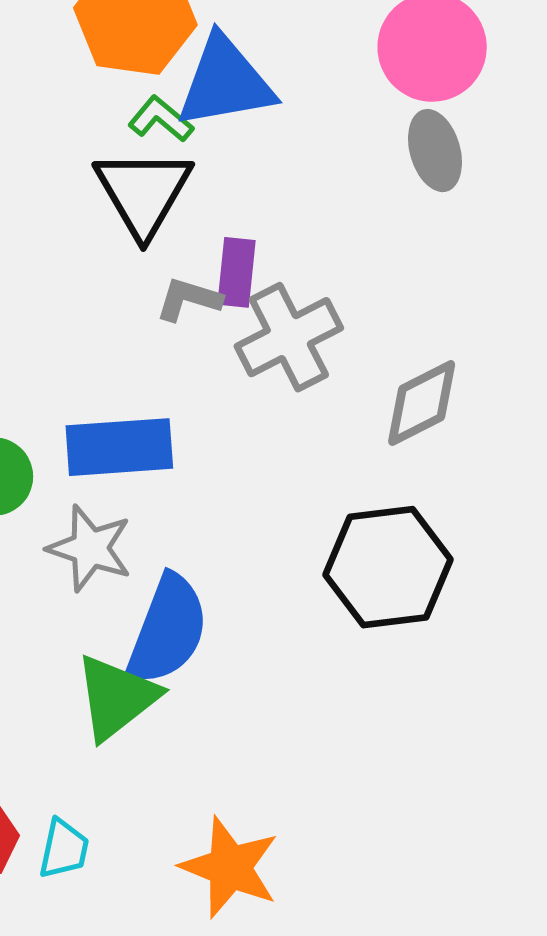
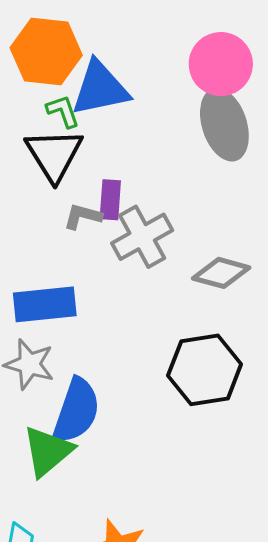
green L-shape: (161, 119) -> (63, 111), turned 33
gray ellipse: (435, 151) -> (224, 125), size x1.5
gray diamond: (422, 403) -> (221, 273), turned 44

